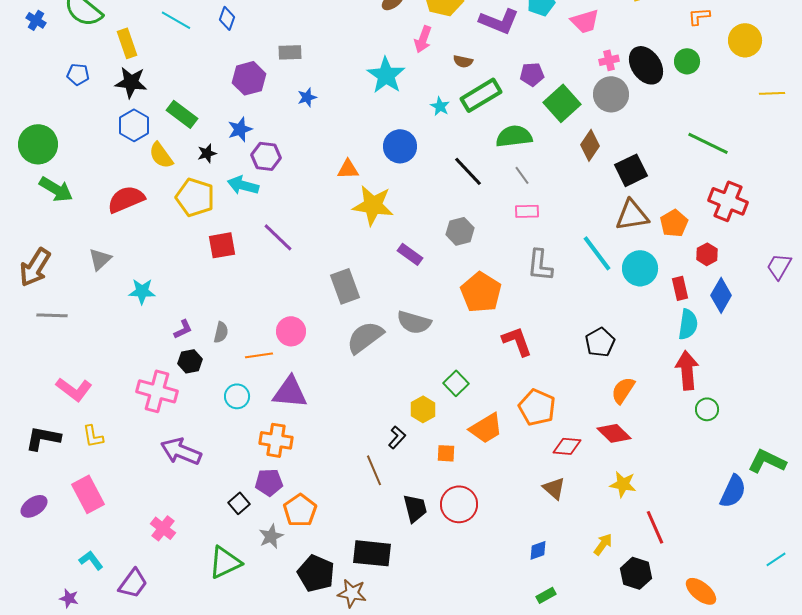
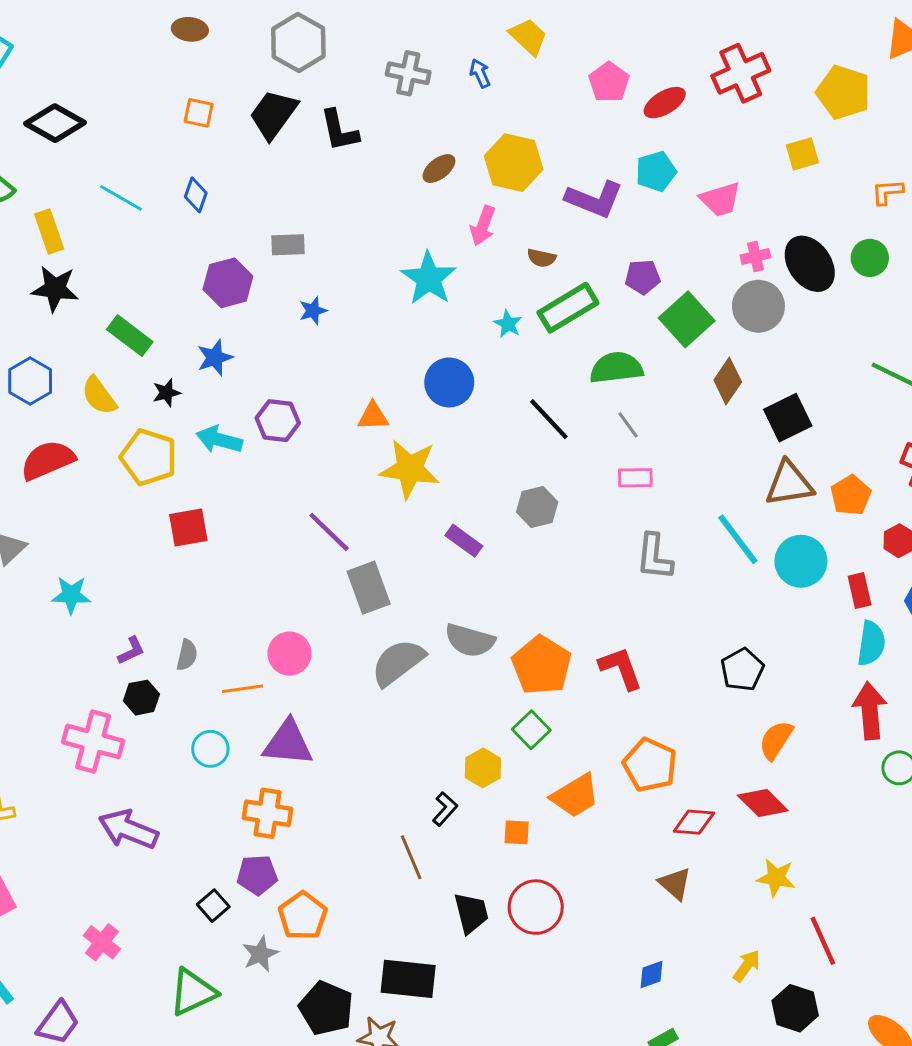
blue hexagon: (134, 125) -> (30, 381), moved
purple hexagon: (266, 156) -> (278, 421), moved
purple line: (278, 237) -> (329, 532), moved
orange pentagon: (481, 292) -> (542, 665), moved

